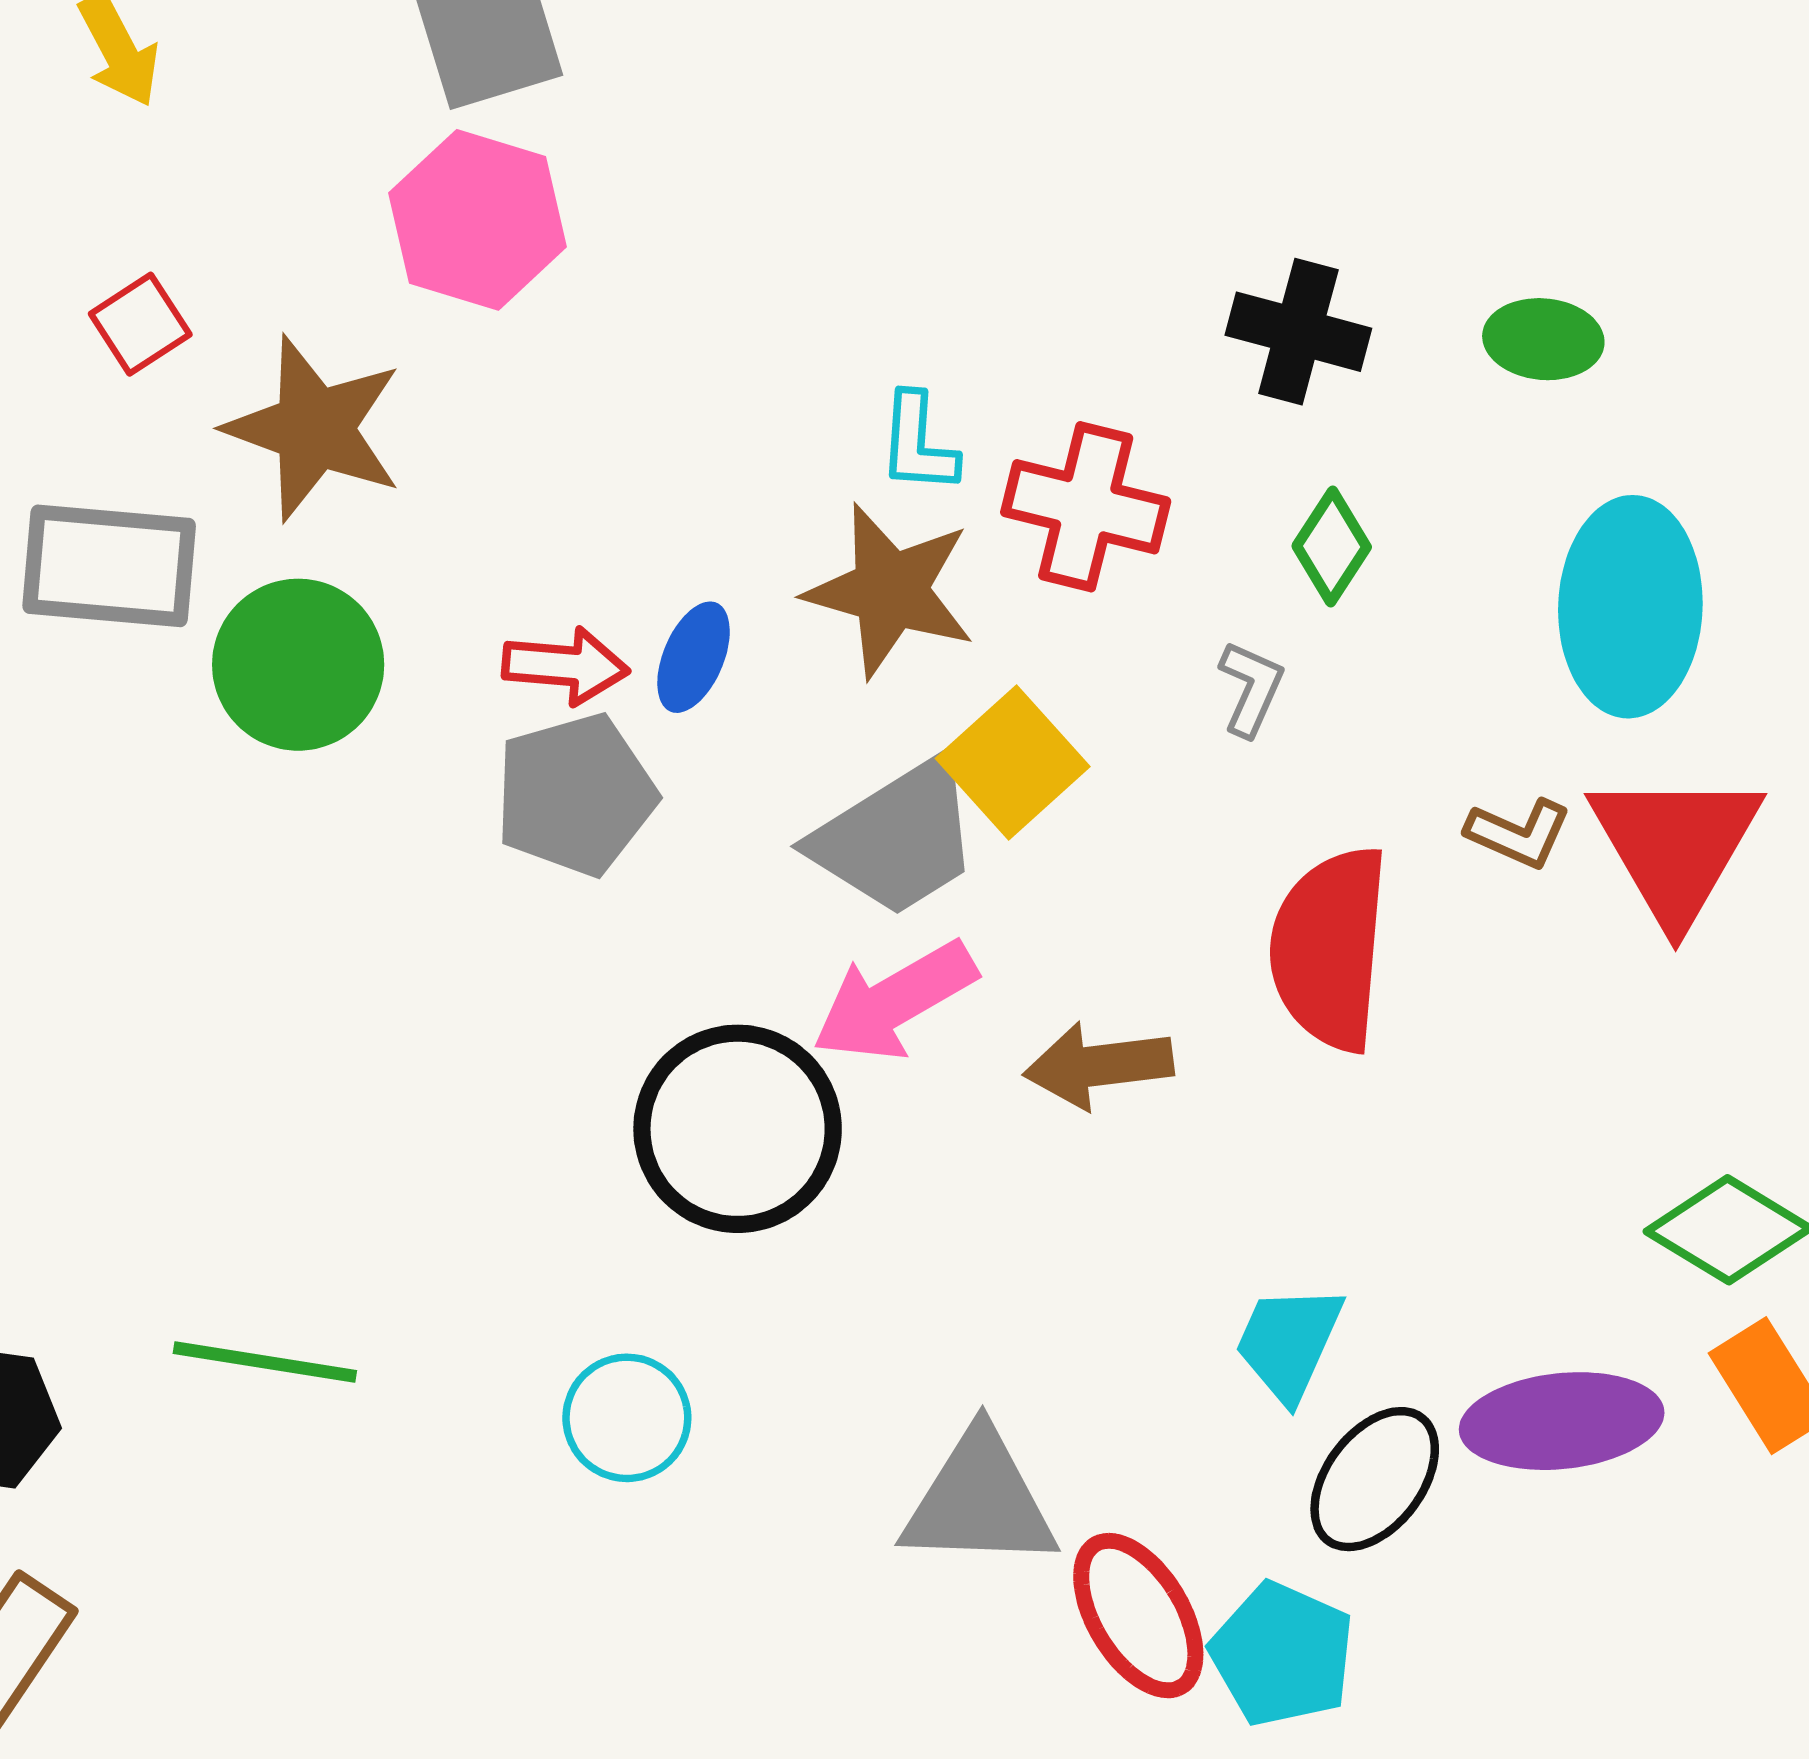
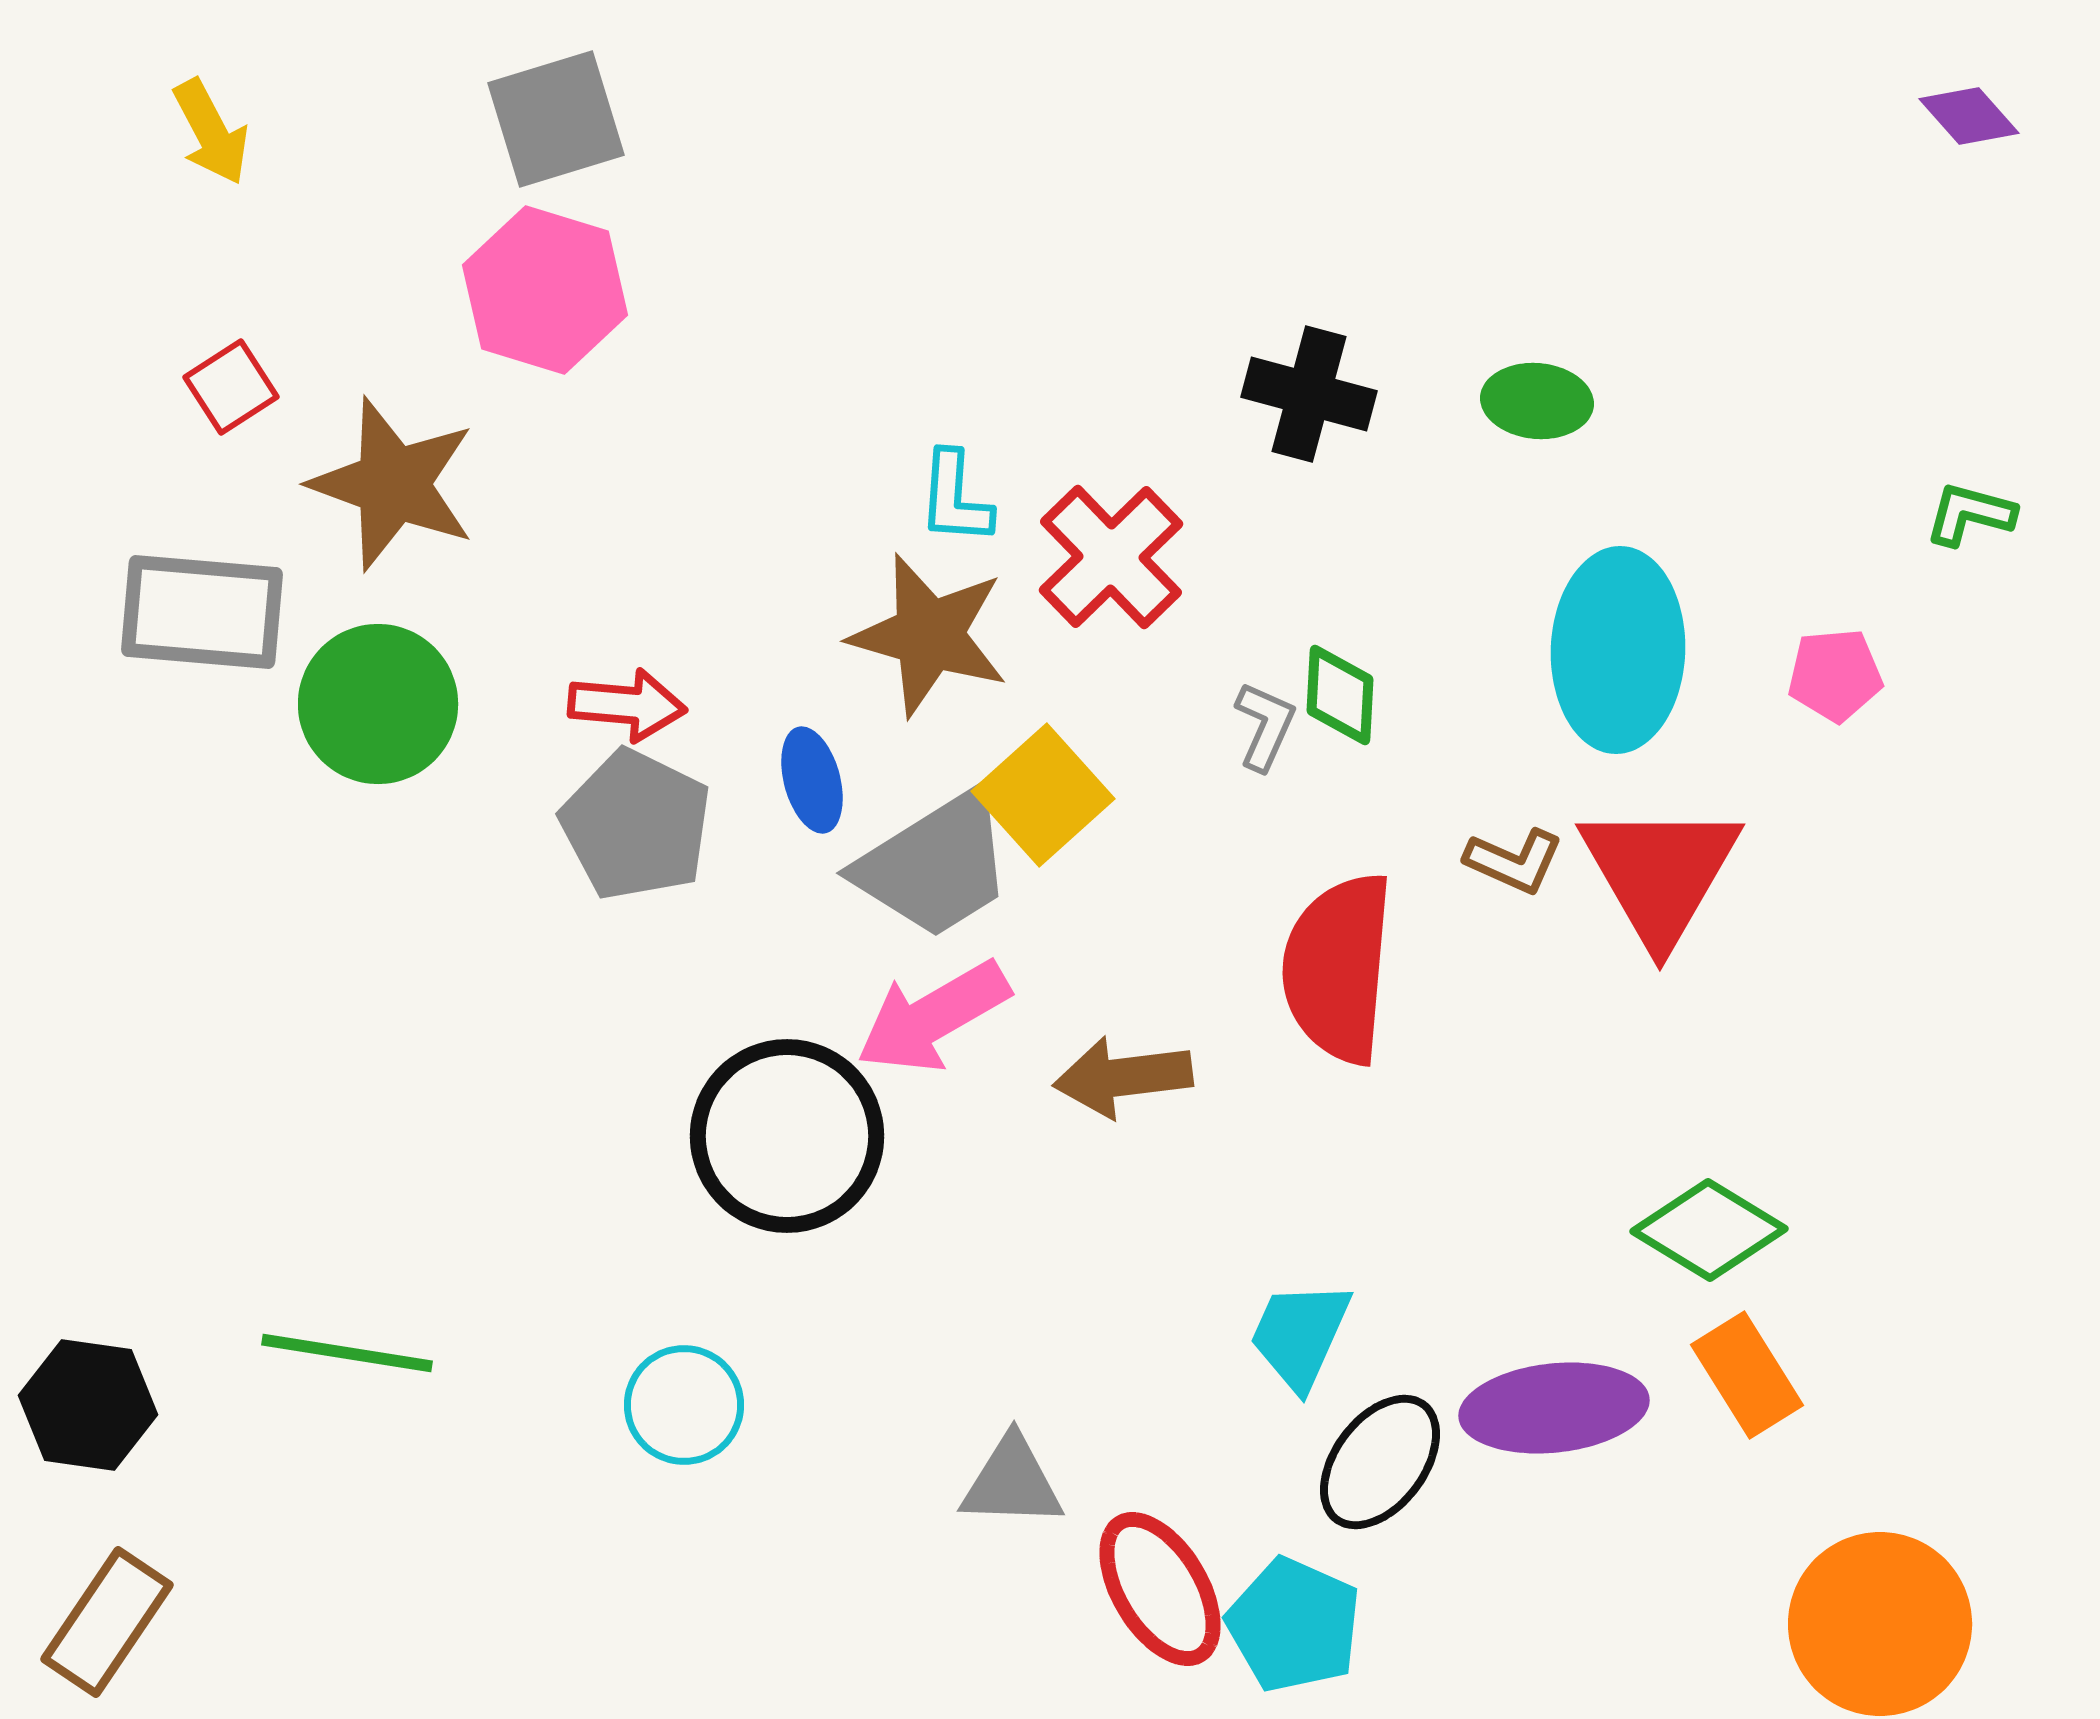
red cross: (1086, 507) -> (1111, 557), turned 32
green diamond: (1332, 547) -> (1340, 695), moved, turned -30
blue ellipse: (694, 657) -> (812, 780), moved, turned -38
gray pentagon: (575, 795) -> (636, 825), turned -30
gray triangle: (979, 1501) -> (1012, 1482), size x0.7

